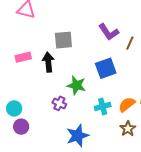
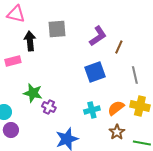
purple L-shape: (109, 32) -> (98, 36), turned -90
gray square: (63, 40) -> (57, 29), moved
black arrow: (48, 62) -> (30, 41), moved
green star: (76, 85) -> (33, 93), moved

